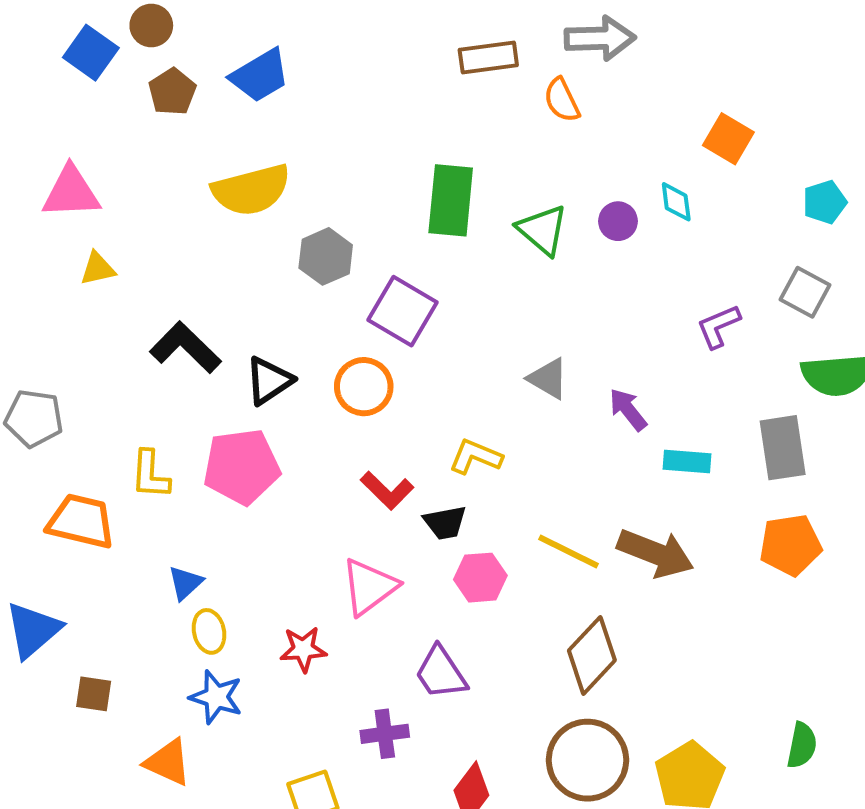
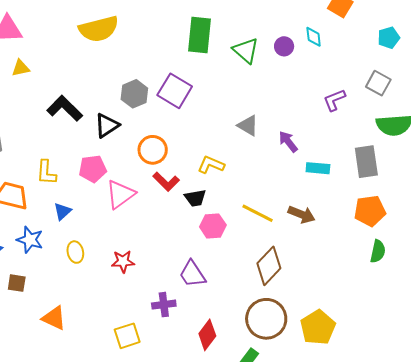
gray hexagon: (326, 256) -> (134, 94), moved
orange circle: (364, 387) -> (153, 150), moved
pink pentagon: (242, 467) -> (93, 169), size x0.7
brown arrow: (656, 553) -> (302, 214), size x0.7
blue triangle: (185, 583) -> (62, 211), moved
pink triangle: (369, 587) -> (120, 194), moved
blue star: (216, 697) -> (30, 240), moved
green semicircle: (802, 745) -> (378, 251), moved

